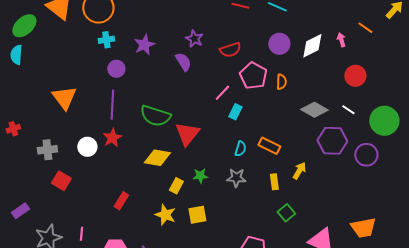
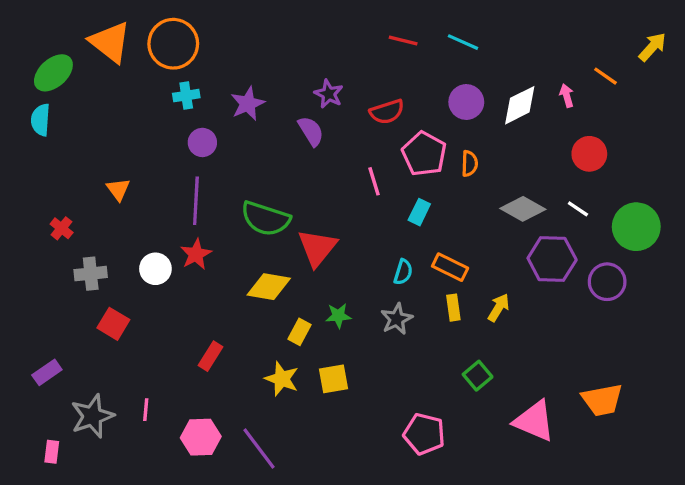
pink line: (222, 93) -> (374, 181), turned -60
orange triangle: (64, 98) -> (118, 189), size x0.6
cyan rectangle: (235, 112) -> (419, 212), moved
red cross: (13, 129) -> (62, 228), moved, turned -32
gray star: (236, 178) -> (397, 319), turned -30
yellow rectangle: (274, 182) -> (453, 308), moved

